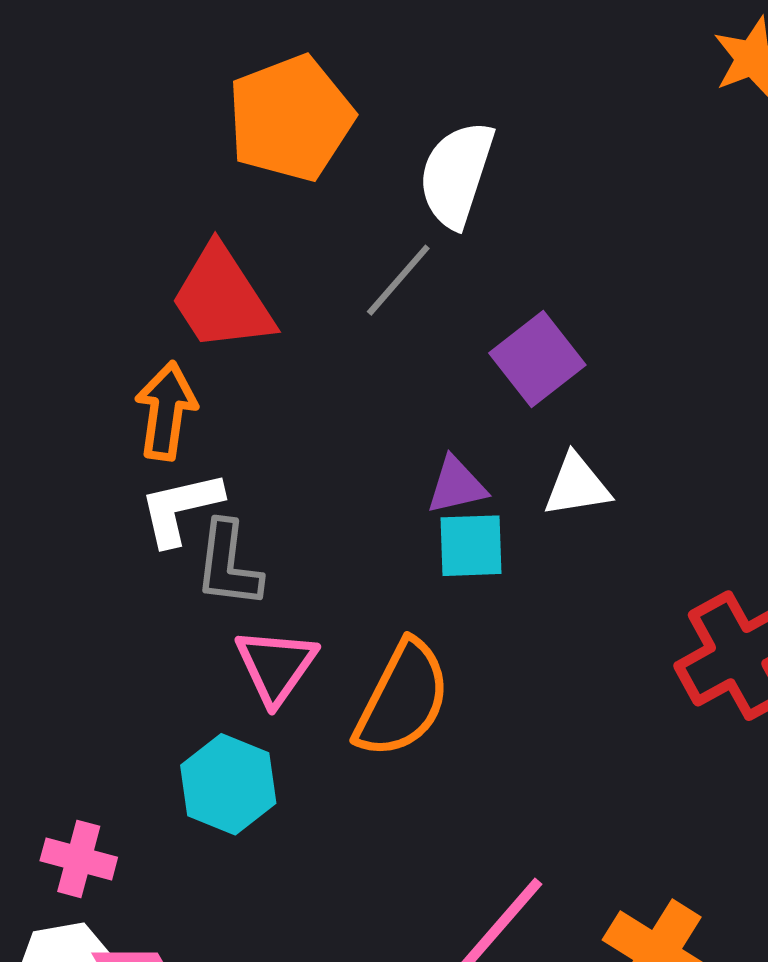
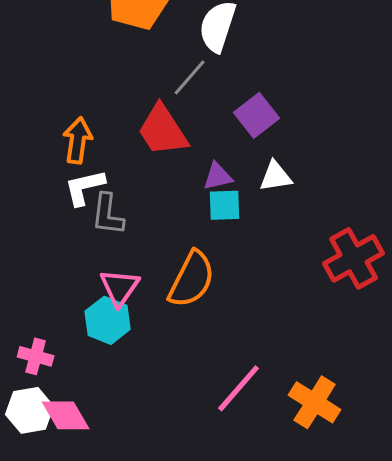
red trapezoid: (222, 299) -> (163, 130), moved
pink triangle: (276, 666) -> (120, 287), moved

